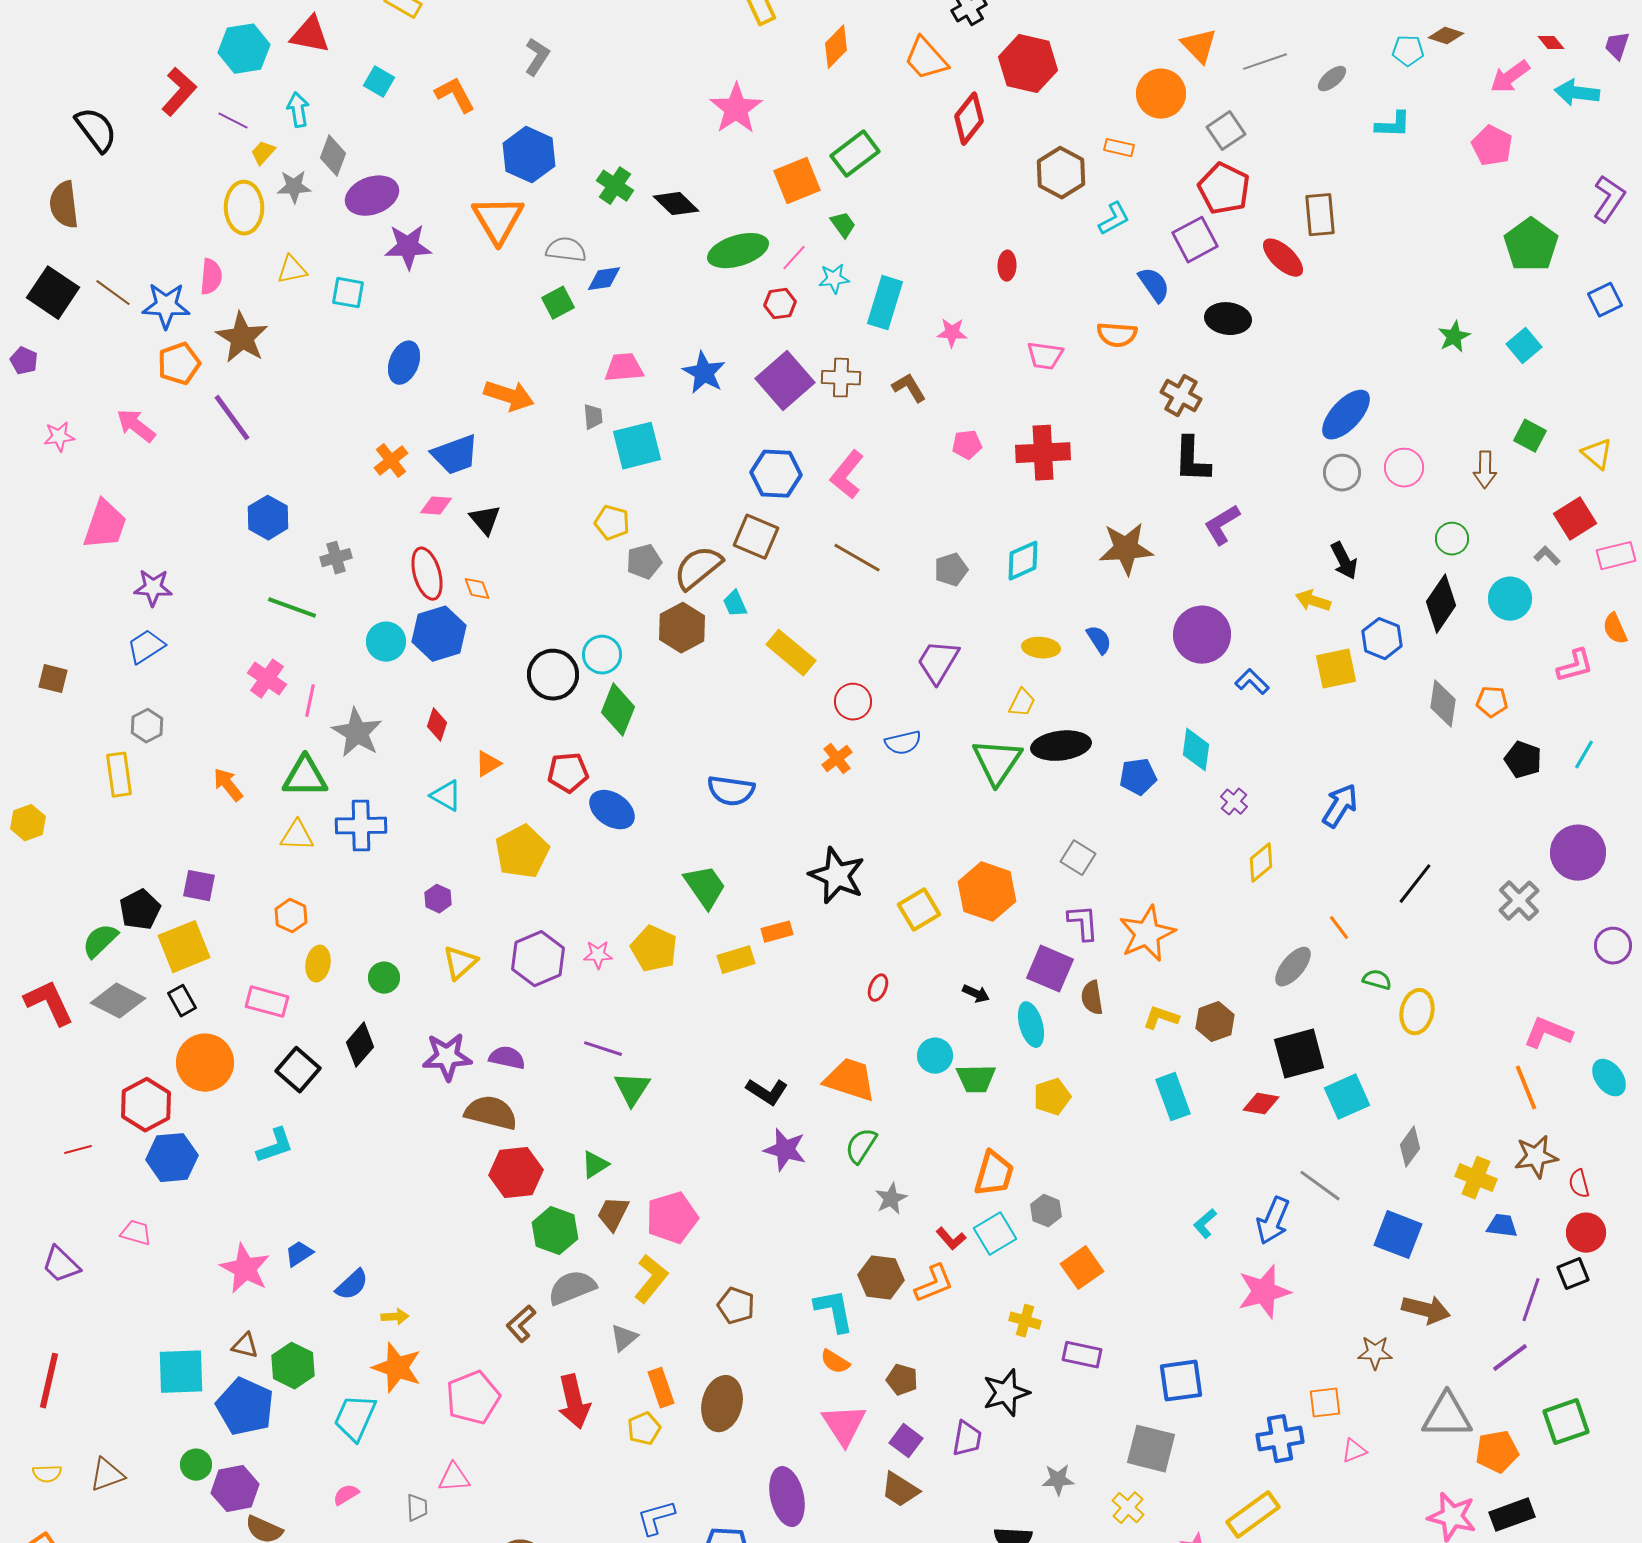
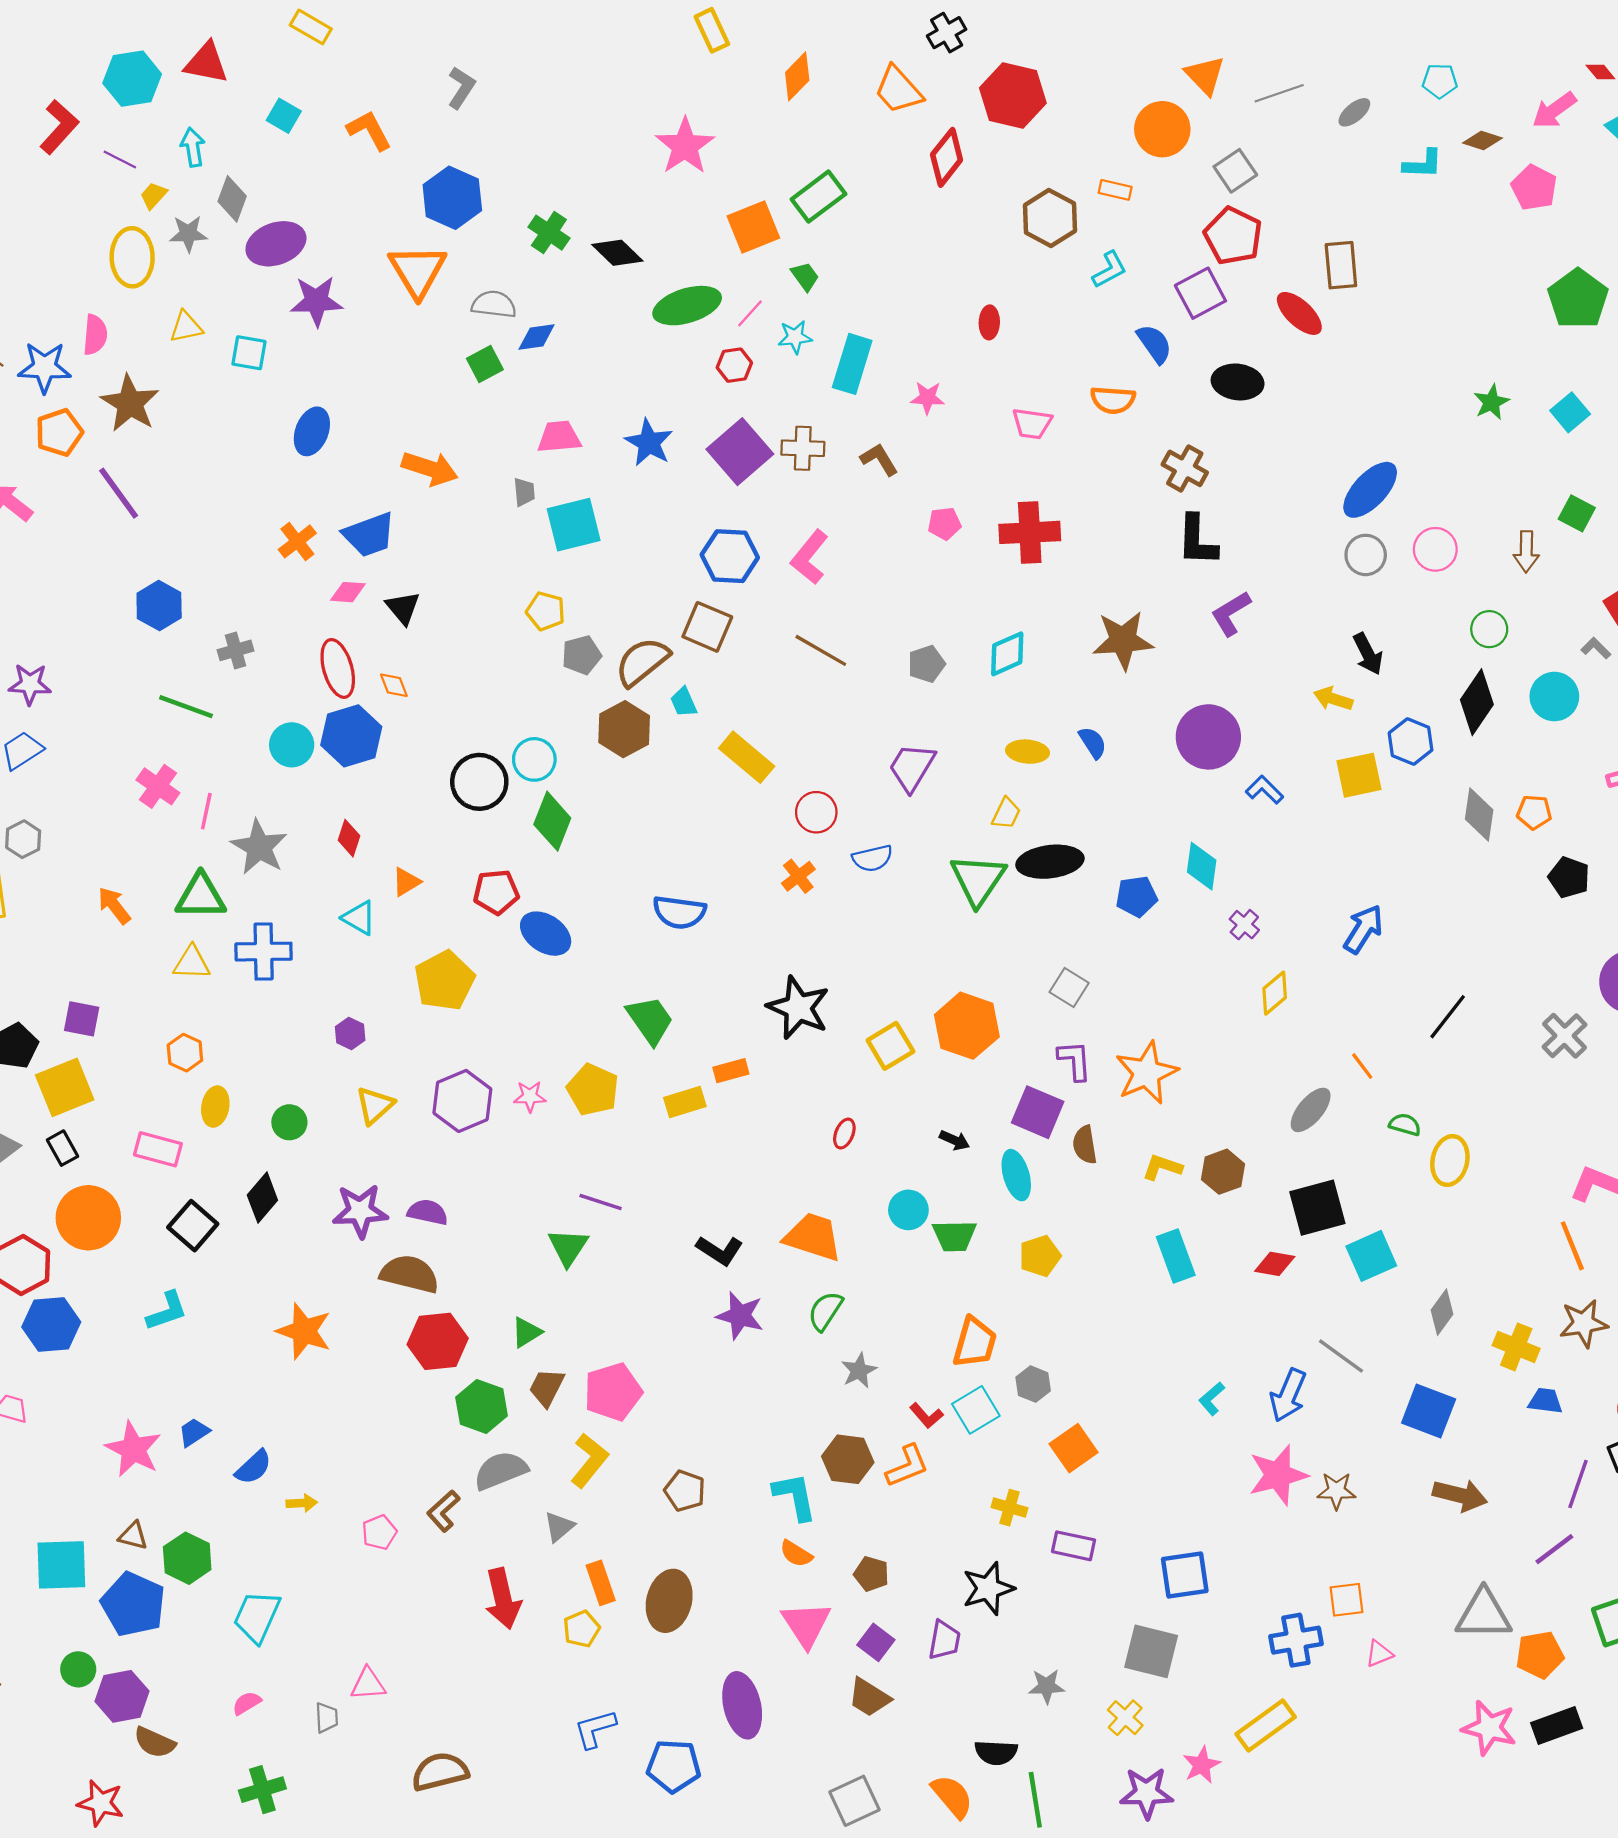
brown diamond: (1446, 36) -> (1482, 140), moved
purple line: (603, 1049) -> (601, 1202), moved
brown star: (1375, 1353) -> (1336, 1491), moved
orange star: (397, 1368) -> (304, 1331), moved
pink pentagon: (473, 1398) -> (379, 1532), moved, size x0.6

